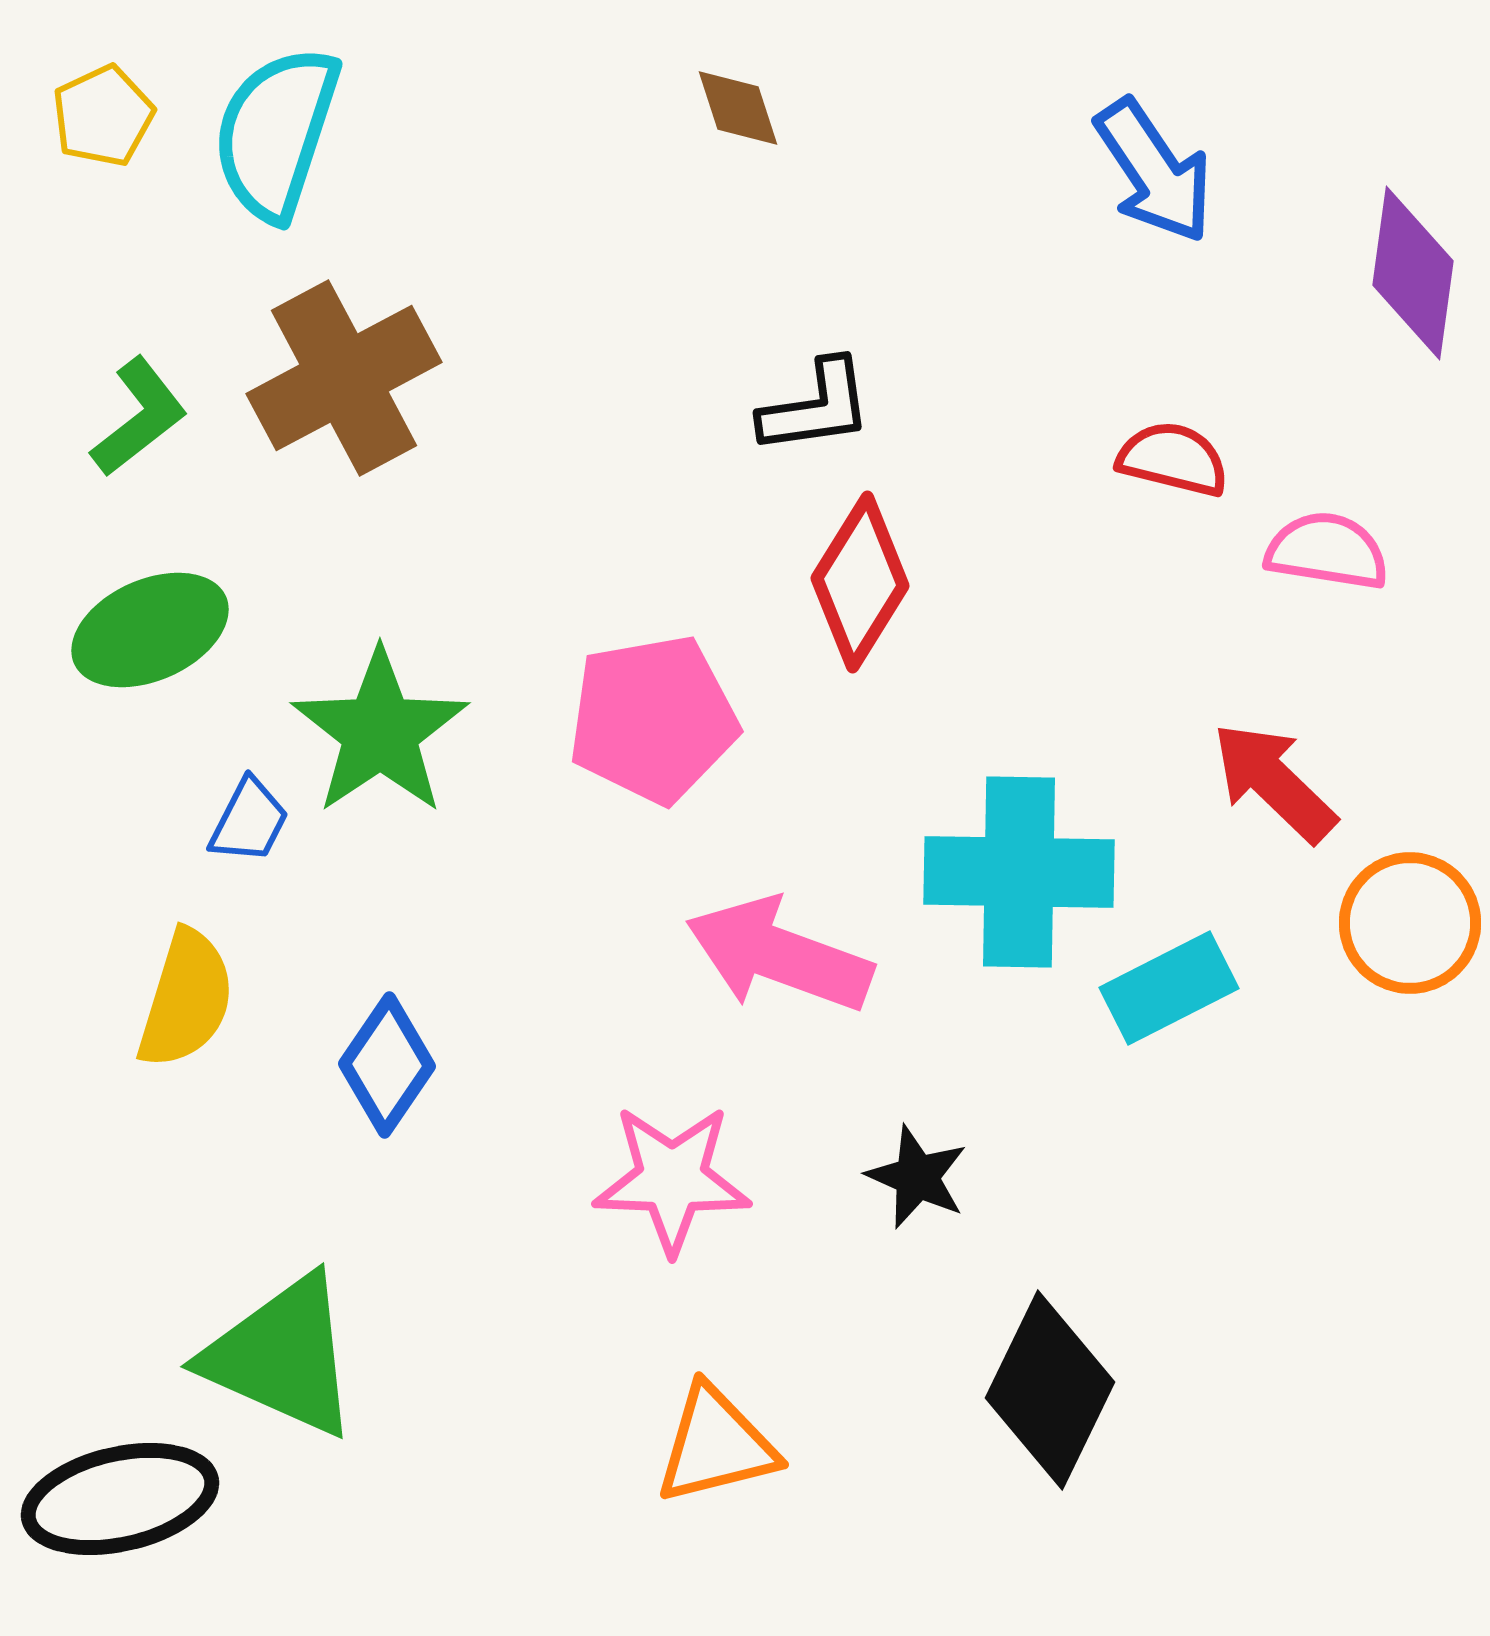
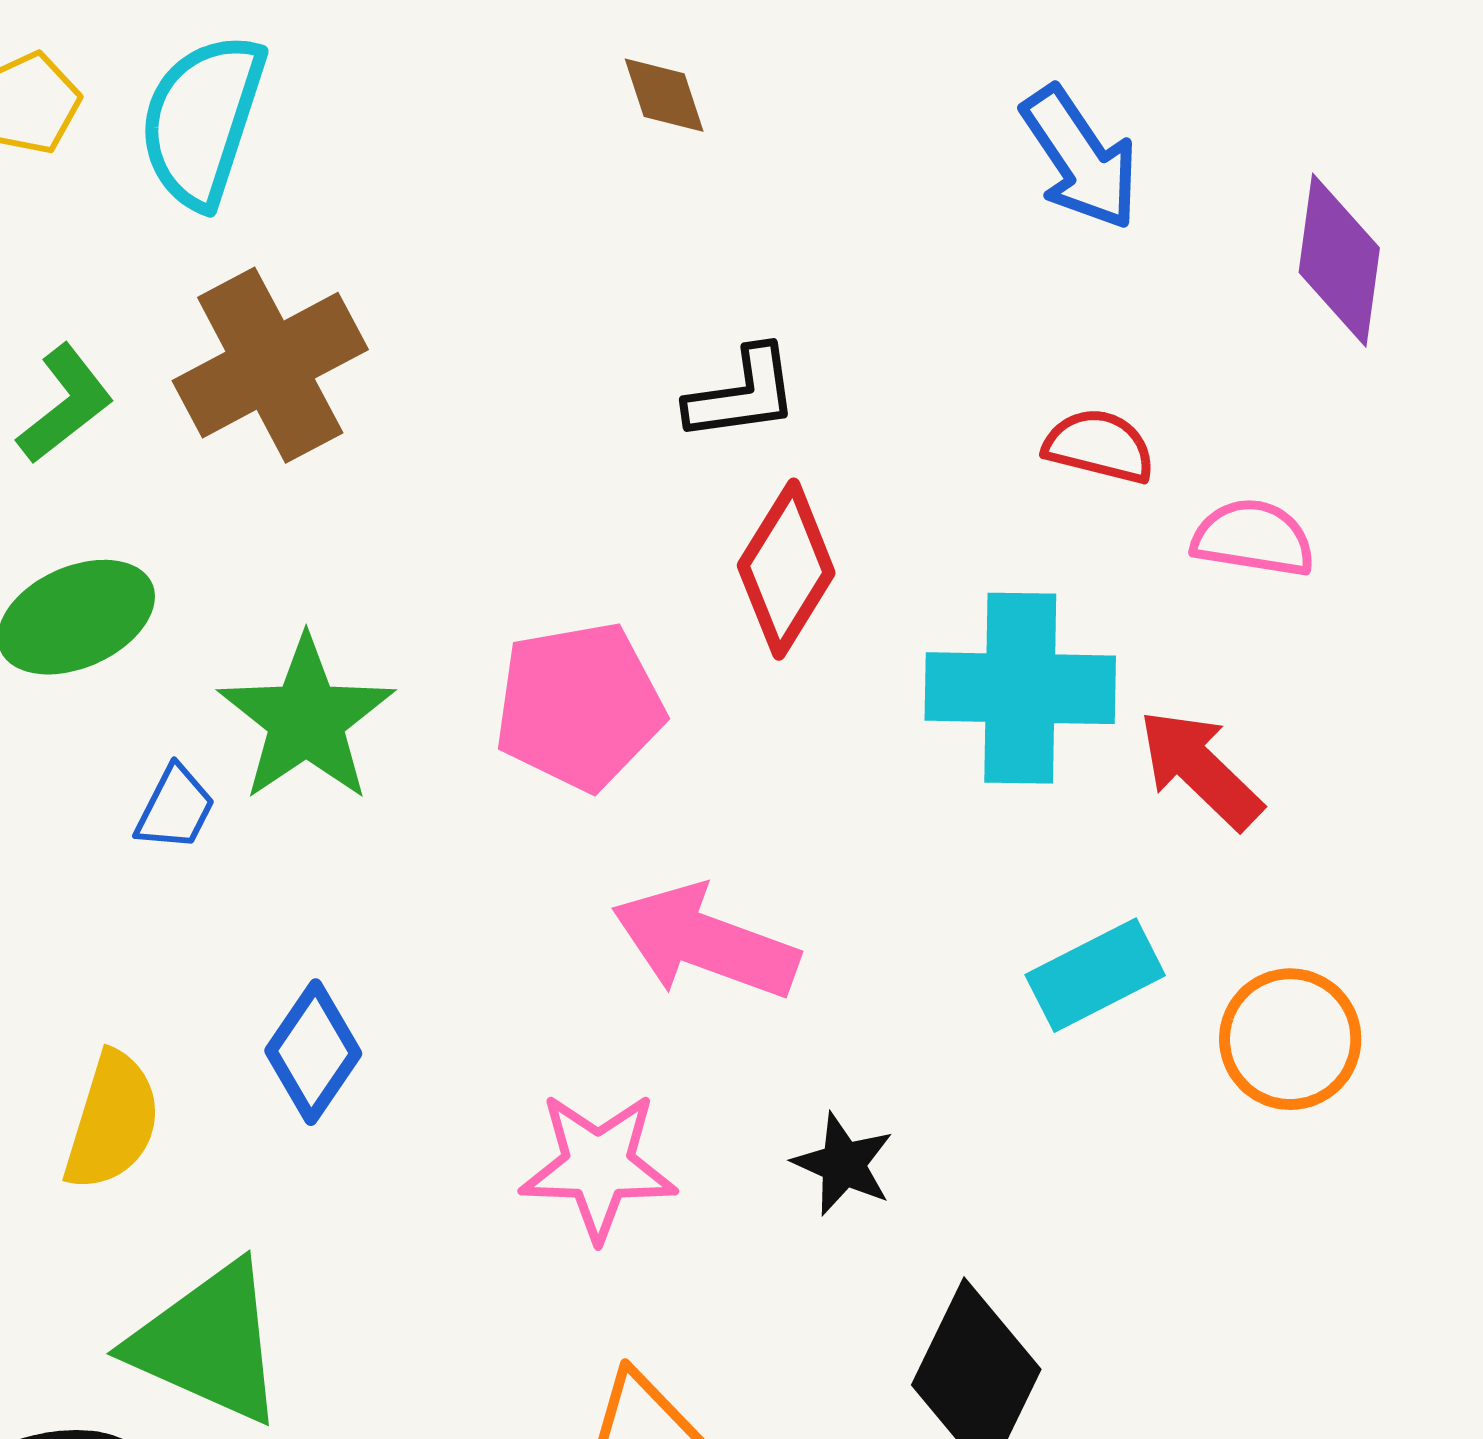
cyan cross: (1019, 872) -> (1020, 688), moved
orange circle: (1410, 923) -> (1290, 1039), moved
yellow semicircle: (186, 999) -> (112, 1121), moved

